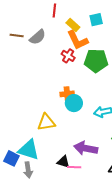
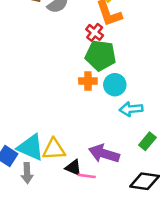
green pentagon: (96, 61) -> (101, 55), moved
cyan circle: (74, 103) -> (115, 85), moved
yellow triangle: (46, 122) -> (54, 149), moved

